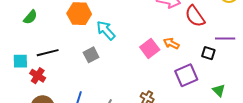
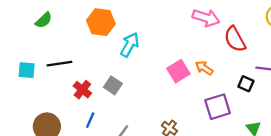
cyan arrow: (106, 30) -> (130, 45), turned 65
gray square: (91, 55) -> (113, 85), moved, turned -35
red cross: (38, 76) -> (82, 90), moved

